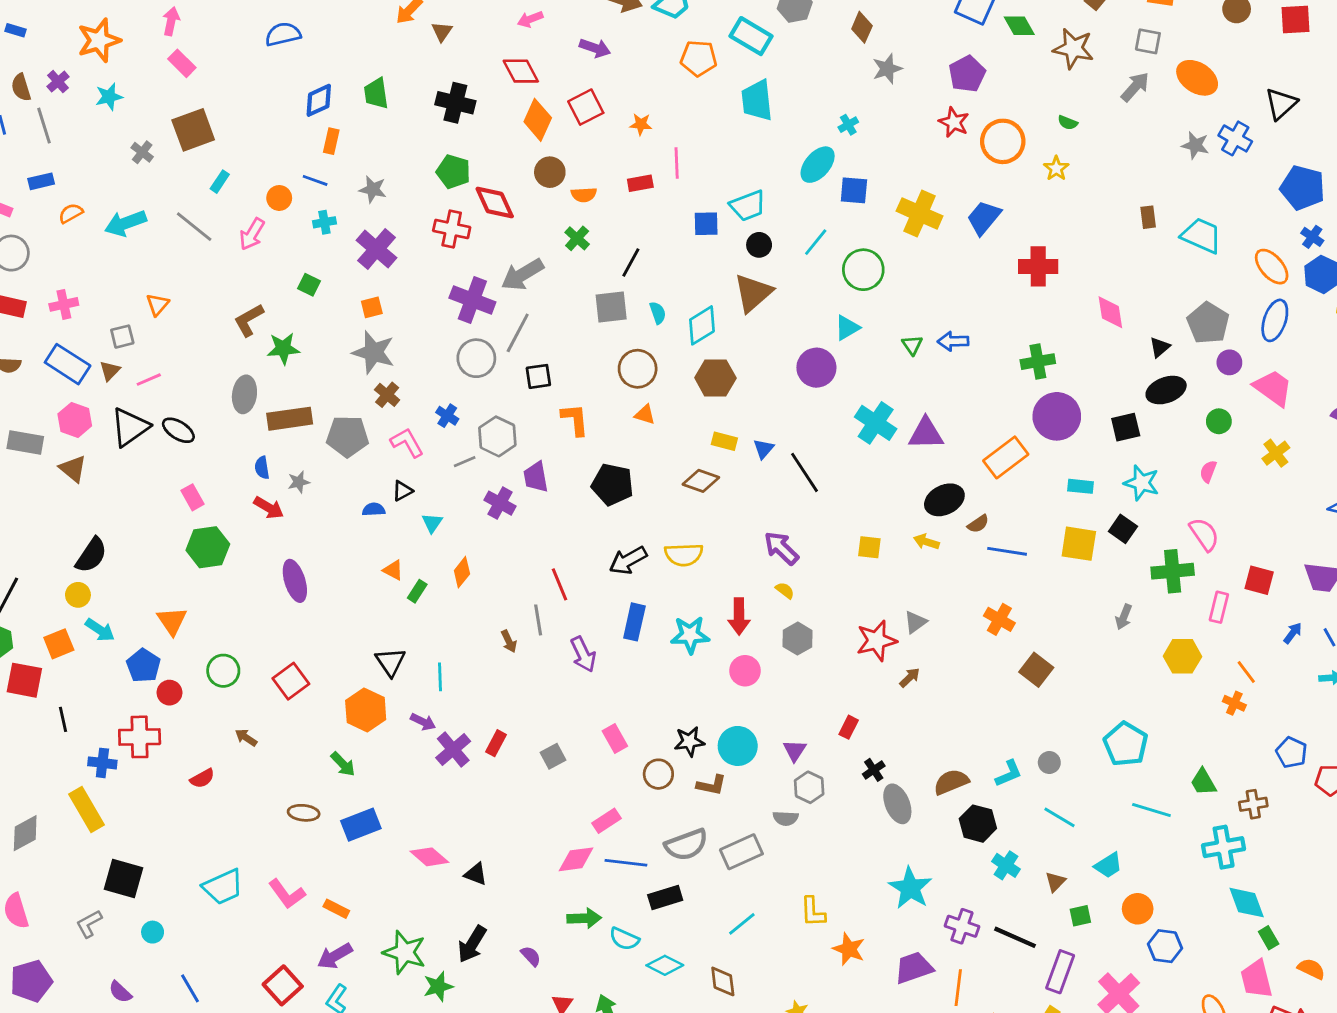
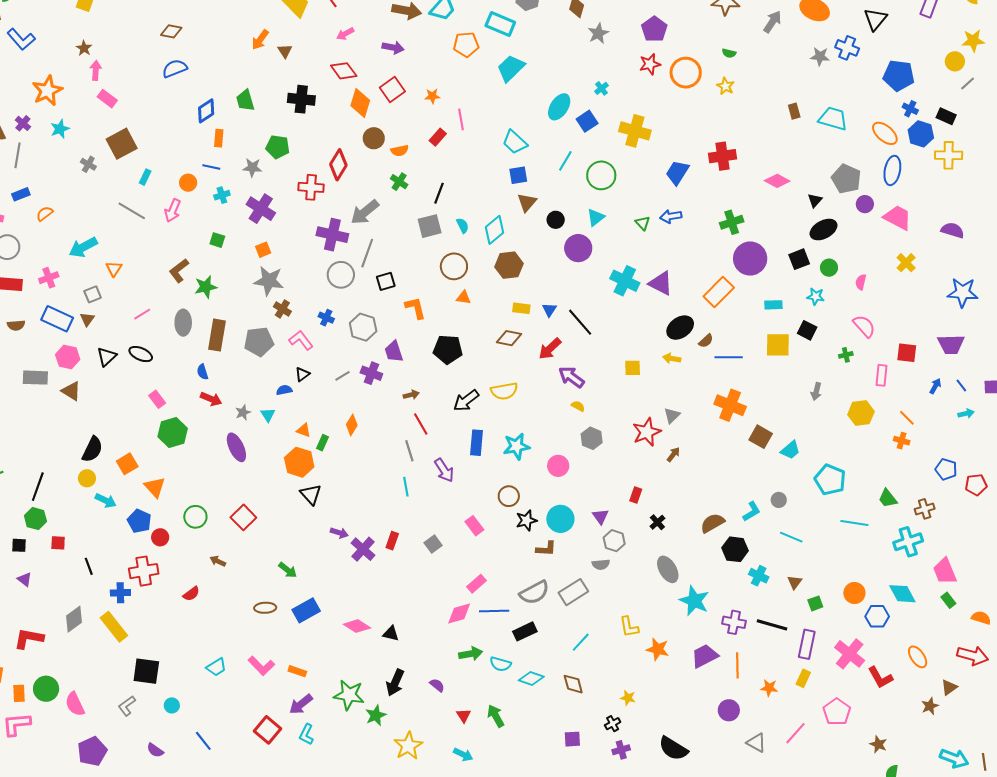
cyan trapezoid: (757, 100) -> (511, 68), turned 60
red star: (954, 122) -> (650, 64), turned -30
cyan cross: (848, 125) -> (601, 88), moved
gray line: (44, 126) -> (17, 155), turned 35
green pentagon: (453, 172) -> (278, 147), moved
red rectangle: (640, 183) -> (438, 137), turned -30
blue square: (854, 190) -> (587, 121), turned -30
red diamond: (495, 203) -> (338, 165), turned 64
cyan trapezoid: (748, 206) -> (515, 142), turned 72
blue trapezoid: (984, 218) -> (677, 172), moved
cyan arrow: (125, 223) -> (83, 247), moved
blue square: (706, 224) -> (518, 175), moved
black circle: (759, 245) -> (556, 220), moved
brown triangle: (753, 293) -> (527, 202), size x0.7
pink diamond: (1110, 312) -> (777, 181), turned -45
pink line: (149, 380) -> (142, 314), moved
brown rectangle: (290, 419) -> (217, 335), turned -64
green circle: (1219, 421) -> (829, 268), moved
black triangle: (130, 427) -> (107, 357), size x0.7
purple triangle: (926, 434) -> (661, 283), turned 36
gray line: (465, 462) -> (342, 376), moved
gray star: (299, 482) -> (243, 412), moved
cyan star: (1142, 483) -> (816, 296), size x0.7
cyan triangle: (432, 523) -> (268, 415), moved
green cross: (1173, 571) -> (846, 355), size x0.5
red arrow: (739, 616) -> (550, 349), moved, turned 55
orange cross: (999, 619) -> (730, 405), size x1.4
brown arrow: (509, 641) -> (411, 395), moved, turned -70
orange square: (59, 644) -> (127, 464), moved
cyan line: (440, 677) -> (406, 487), moved
red square: (24, 680) -> (58, 543), size x0.6
orange hexagon: (366, 710) -> (299, 462), moved
brown circle: (658, 774) -> (509, 496), moved
gray ellipse: (897, 804) -> (668, 569), moved
gray diamond: (25, 833) -> (74, 619), moved
cyan trapezoid: (1108, 865) -> (790, 450), moved
cyan trapezoid: (223, 887) -> (216, 667), size x0.7
cyan diamond: (1247, 903) -> (902, 594), moved
pink trapezoid: (1256, 979) -> (945, 571), moved

